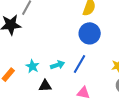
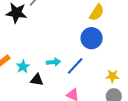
cyan star: (32, 66) -> (23, 67), moved

